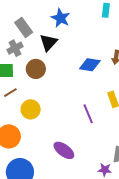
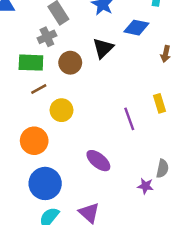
black triangle: (49, 42) -> (103, 48), moved
blue diamond: (90, 65) -> (136, 28), moved

